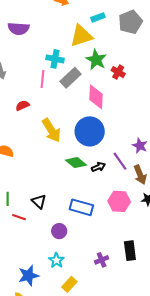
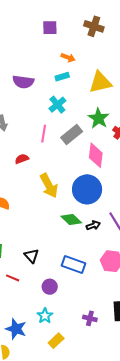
cyan rectangle: (98, 17) -> (62, 77), moved
yellow triangle: (81, 36) -> (100, 82), moved
cyan cross: (55, 59) -> (57, 105), moved, turned 36
red line: (19, 217) -> (13, 278), moved
purple cross: (102, 260) -> (90, 318), turned 32
blue star: (29, 276) -> (16, 329), turned 30

